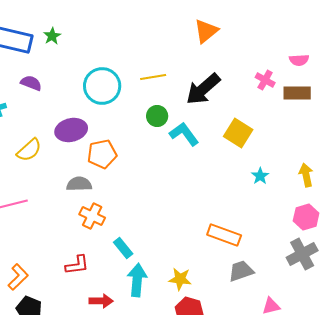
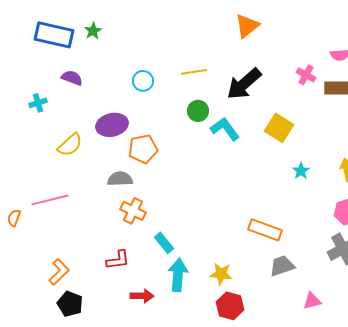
cyan circle: (102, 86) -> (143, 81), size x0.6

